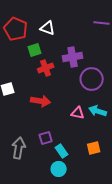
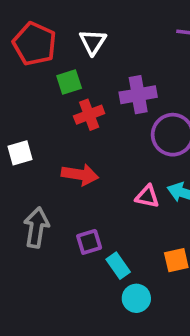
white triangle: (48, 28) -> (93, 42), turned 42
gray arrow: (19, 148) -> (36, 227), moved
cyan circle: (59, 169) -> (136, 298), moved

